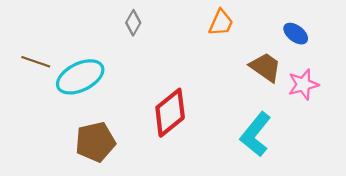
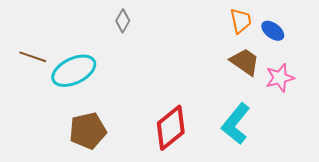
orange trapezoid: (221, 23) -> (241, 21), moved, turned -36
red diamond: (170, 113) -> (171, 128), moved

